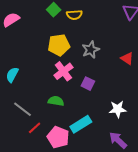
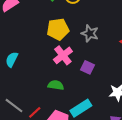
gray star: (91, 50) -> (90, 33), turned -30
gray line: (22, 109) -> (14, 106), moved

